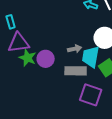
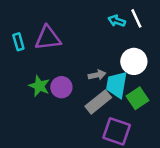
purple triangle: (19, 43) -> (48, 38), moved
gray rectangle: (76, 71) -> (98, 102), turned -40

